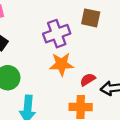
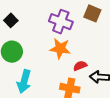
purple cross: (57, 34) -> (61, 22), turned 30

